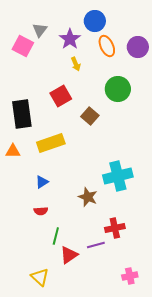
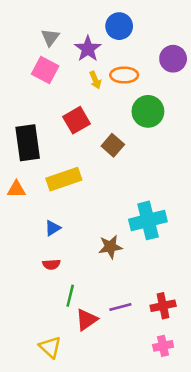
pink square: (23, 46) -> (45, 70), moved
orange ellipse: (107, 46) -> (124, 75), moved, turned -65
brown star: (88, 197) -> (110, 247), turned -30
red cross: (115, 228) -> (163, 306), moved

